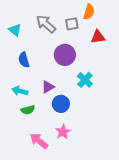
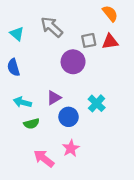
orange semicircle: (89, 12) -> (110, 13), moved, turned -56
gray square: (72, 24) -> (89, 40), moved
blue semicircle: (24, 60) -> (13, 67), moved
cyan cross: (85, 80) -> (97, 103), moved

